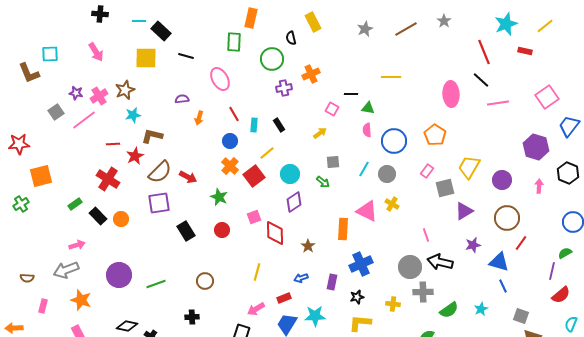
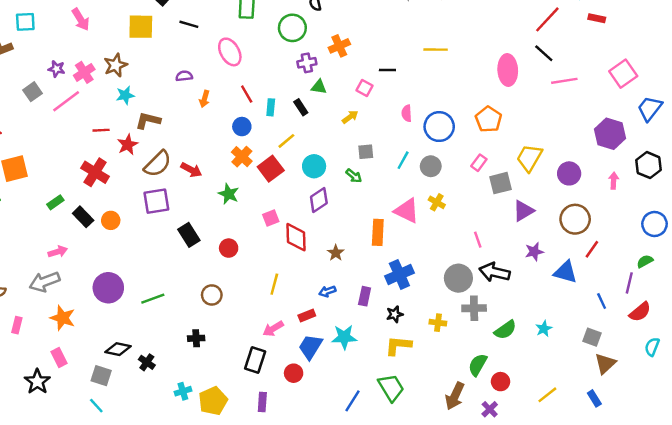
red line: (484, 52) -> (547, 19), turned 65
green triangle: (368, 108) -> (319, 87), moved
red circle: (222, 230) -> (229, 248), moved
blue line: (503, 286) -> (602, 301), moved

